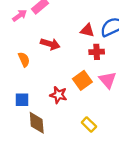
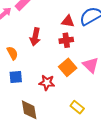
red arrow: (50, 44) -> (35, 37), turned 90
red cross: (97, 52) -> (66, 40), moved
blue square: (22, 100) -> (16, 77), moved

